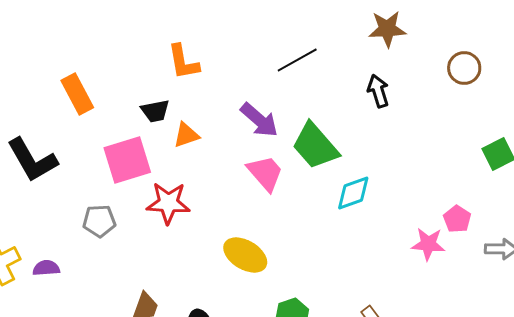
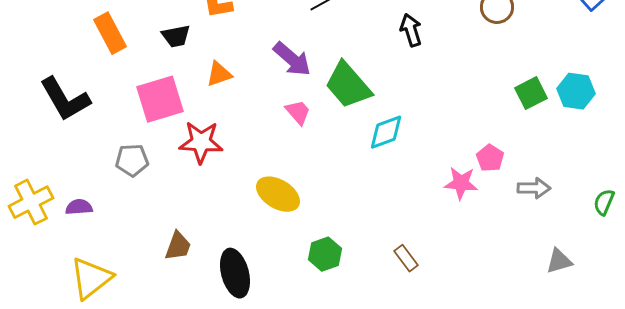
black trapezoid: (155, 111) -> (176, 36), moved
pink trapezoid: (265, 173) -> (298, 112), size x0.7

